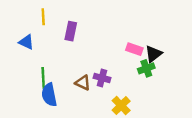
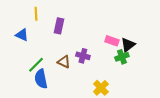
green line: (43, 78) -> (36, 65), turned 48
purple cross: (102, 78) -> (83, 56), moved
brown triangle: (83, 83) -> (64, 62), moved

